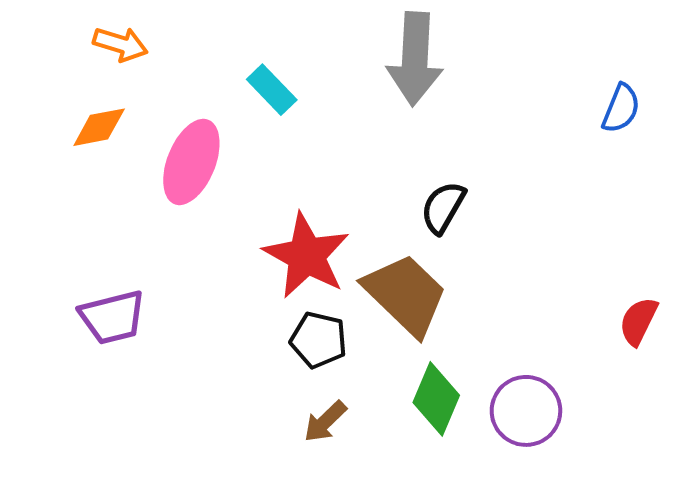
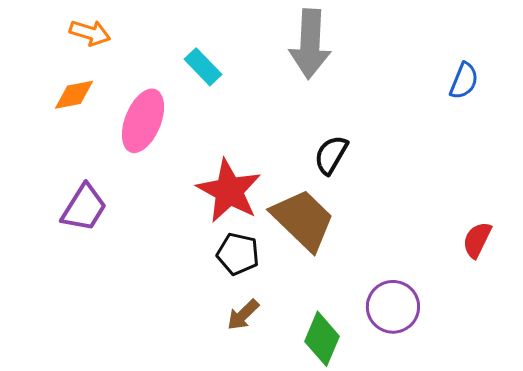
purple trapezoid: (112, 317) -> (84, 208), moved, turned -44
green diamond: (436, 399) -> (322, 339), moved

